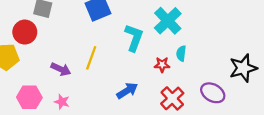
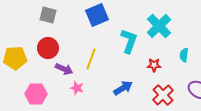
red circle: (25, 32) -> (48, 48), moved
cyan semicircle: (181, 53) -> (184, 55), moved
pink star: (62, 102) -> (77, 88), moved

